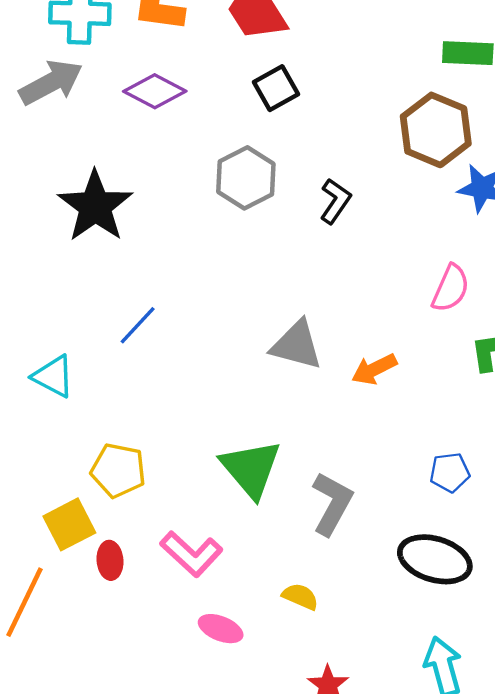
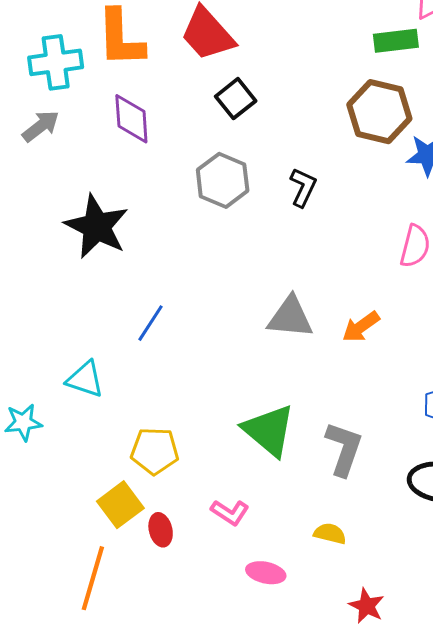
gray arrow: (51, 82) -> (41, 126), size x0.7
purple diamond: (155, 91) -> (131, 119), turned 68
pink L-shape: (191, 554) -> (230, 512), size x0.7

